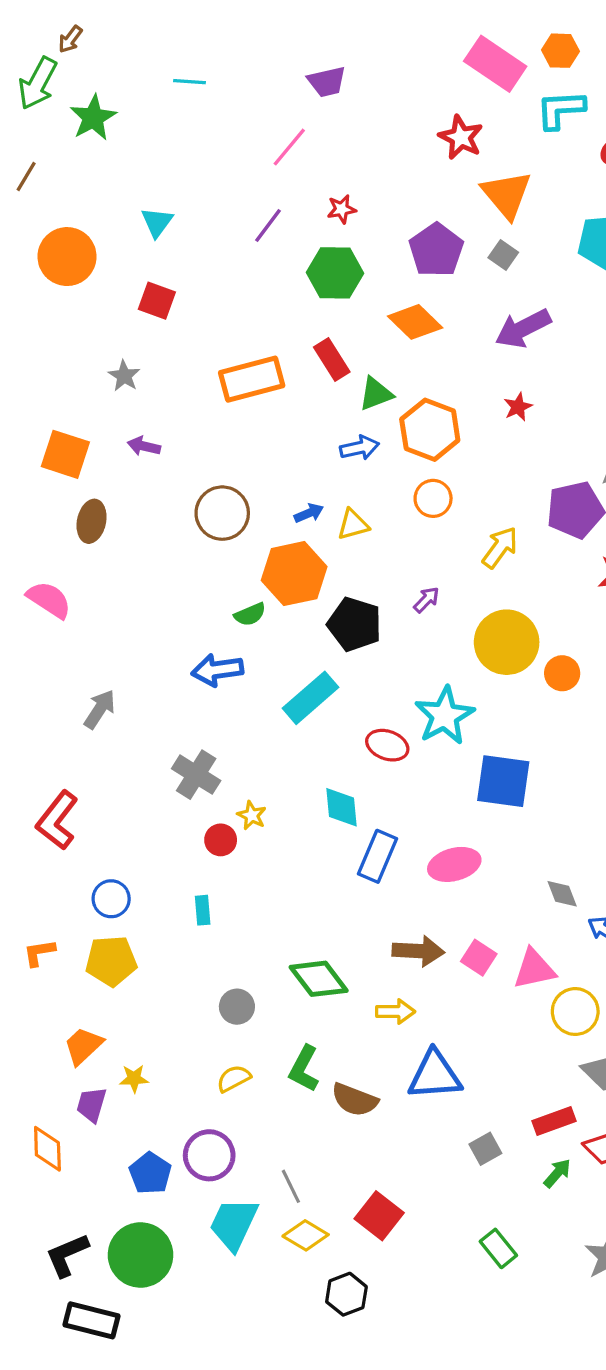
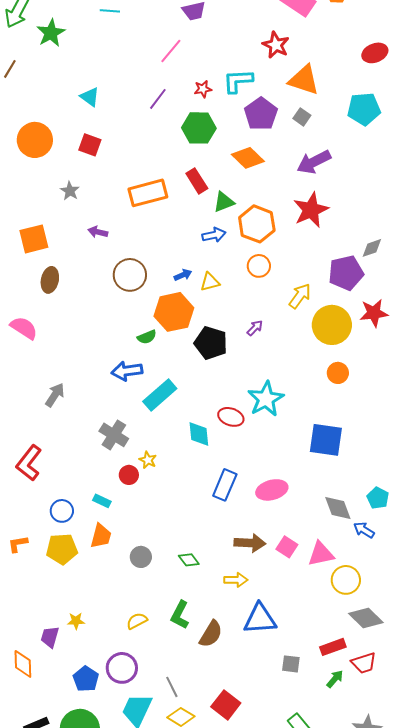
cyan L-shape: (561, 109) -> (238, 81), moved
orange triangle: (507, 194) -> (304, 80), turned -32
cyan triangle: (157, 222) -> (90, 97), turned -30
orange circle: (67, 257) -> (35, 140), moved
red star: (518, 407) -> (311, 210), size x2.0
purple arrow: (144, 446) -> (98, 232), moved
orange square: (65, 454) -> (34, 239), turned -32
yellow circle: (507, 642) -> (332, 325), moved
cyan rectangle: (310, 698) -> (160, 395), moved
blue square: (503, 781) -> (326, 440), moved
cyan diamond: (342, 807) -> (199, 434), moved
gray diamond: (562, 894) -> (338, 508), size x1.4
cyan rectangle: (203, 910) -> (102, 501), moved, turned -60
green diamond: (319, 979) -> (189, 560), size x0.6
gray circle: (237, 1007) -> (141, 557), moved
orange trapezoid: (83, 1046) -> (101, 536), moved, turned 148
brown semicircle: (355, 1100) -> (211, 634), turned -80
gray square: (485, 1149) -> (291, 664), turned 36

